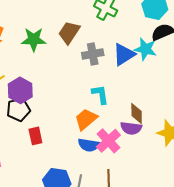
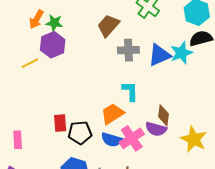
green star: (34, 39) -> (54, 23), moved, size x0.7
cyan star: (145, 49) -> (181, 53), turned 30
purple hexagon: (20, 90) -> (53, 45), moved
black pentagon: (18, 110) -> (80, 133), moved

